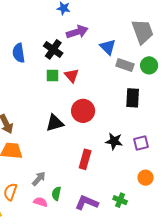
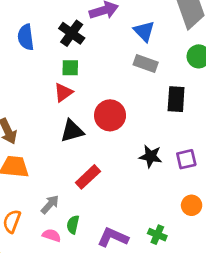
gray rectangle: (125, 65) -> (146, 63), moved
red triangle: (72, 75) -> (63, 92), moved, turned 35
red rectangle: (85, 159) -> (88, 177), moved, turned 30

